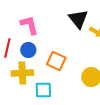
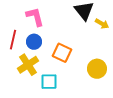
yellow cross: (22, 73) -> (28, 65), turned -30

